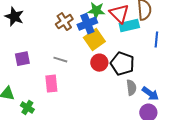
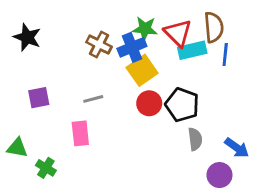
brown cross: (64, 22) -> (99, 44), turned -30
blue line: (156, 40) -> (225, 55), moved
gray line: (60, 60) -> (93, 99), turned -32
blue arrow: (150, 94) -> (237, 148), moved

